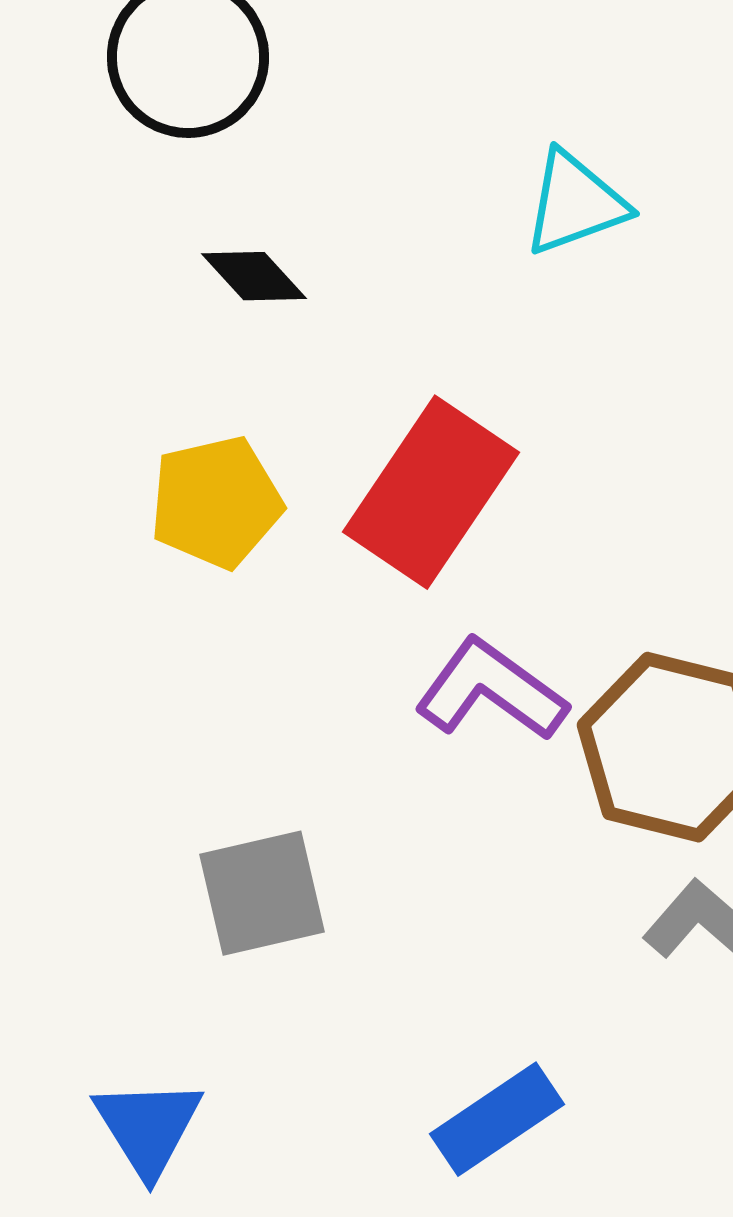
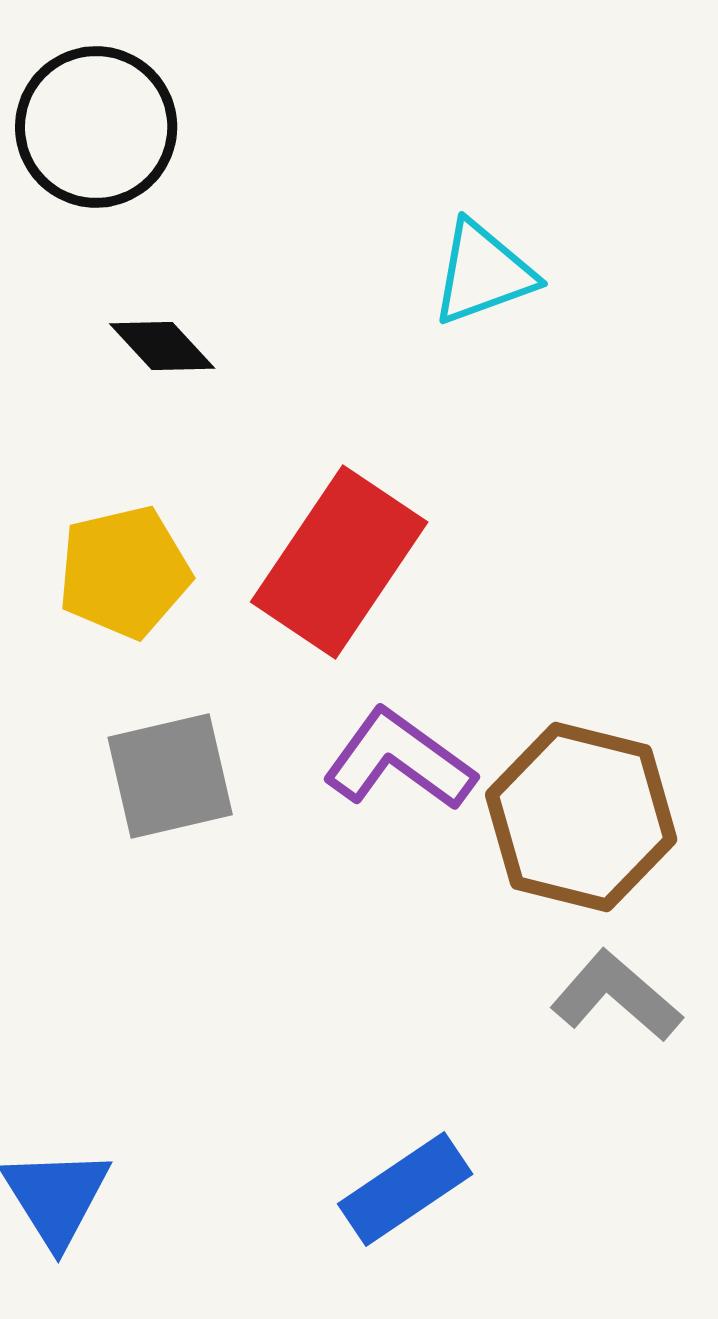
gray square: (262, 893) -> (170, 776), moved

